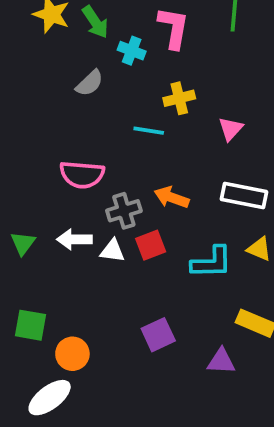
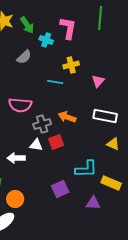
white arrow: (74, 239) -> (16, 158), moved
cyan L-shape: (212, 262) -> (86, 169), moved

